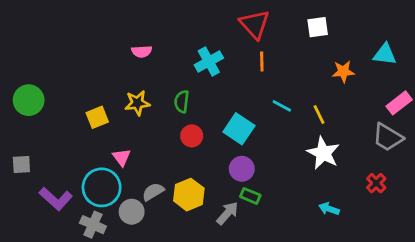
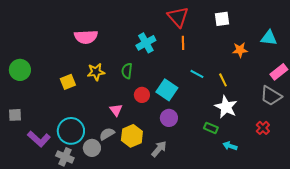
pink semicircle: (142, 51) -> (86, 37), moved, size x1.6
red circle: (192, 136) -> (142, 95), moved
pink triangle: (122, 157) -> (116, 110), moved
green rectangle: (250, 196) -> (211, 128), moved

